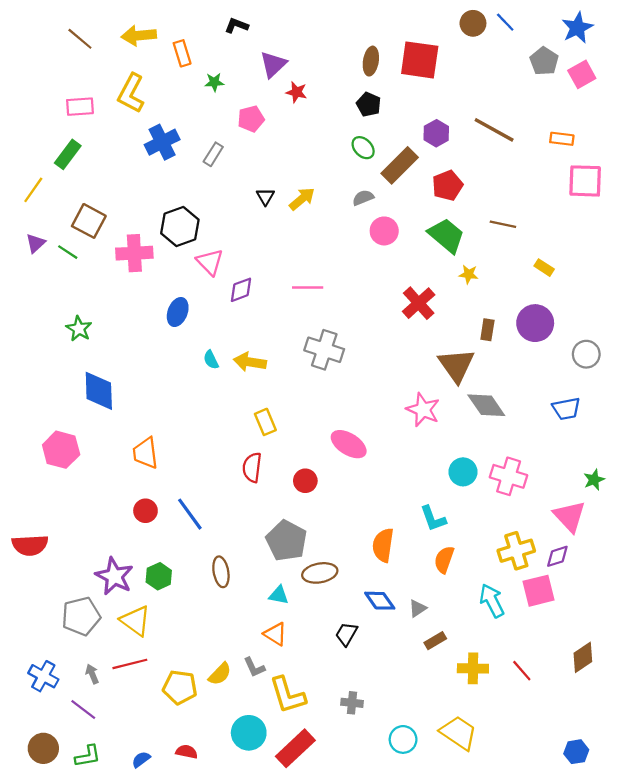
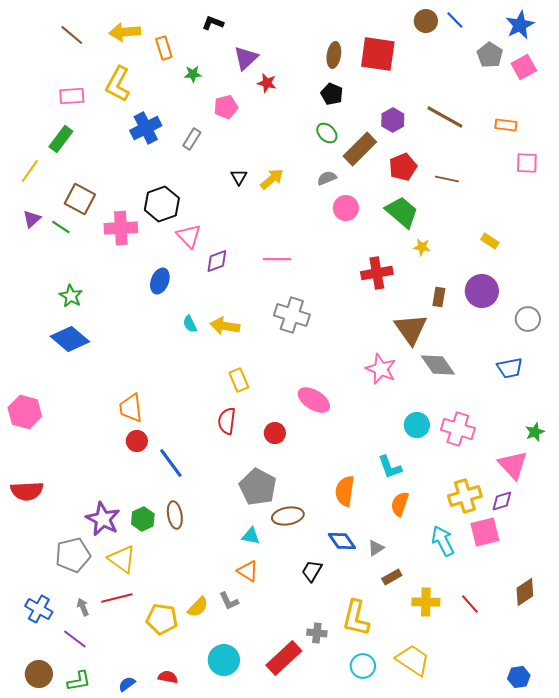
pink square: (585, 181) -> (527, 163), size x0.7
brown line: (503, 224) -> (447, 179), moved
red cross: (419, 303) -> (377, 273), turned 32
blue diamond: (99, 391) -> (70, 339), moved, turned -48
pink hexagon: (61, 450) -> (25, 412), moved
red circle: (145, 511) -> (137, 441), moved
brown ellipse: (221, 572) -> (175, 515), moved
yellow L-shape: (288, 695) -> (356, 618), moved, turned 30
red rectangle: (295, 748) -> (284, 658), moved

